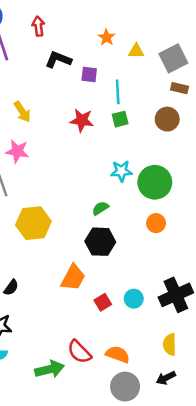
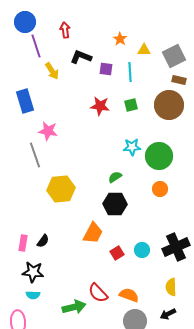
cyan line: (118, 92) -> (130, 72), moved
yellow arrow: (22, 112) -> (52, 71), moved
brown circle: (167, 119) -> (169, 105), size x1.5

